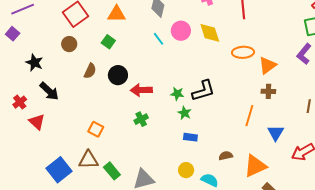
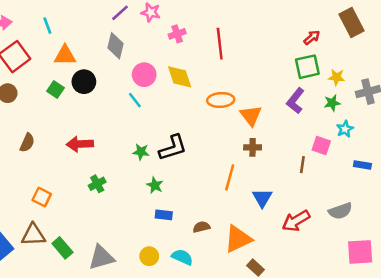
cyan line: (159, 39) -> (135, 100), moved
orange triangle: (267, 65) -> (251, 115), turned -30
brown semicircle: (90, 71) -> (27, 143), moved
black circle: (118, 75) -> (84, 82), moved
red arrow: (141, 90) -> (80, 144), moved
green star: (184, 113) -> (155, 185), moved
blue rectangle: (190, 137) -> (164, 215), moved
yellow circle: (186, 170) -> (149, 256), moved

